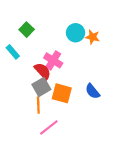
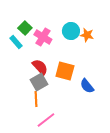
cyan rectangle: (13, 52) -> (16, 42), moved
pink cross: (53, 60) -> (43, 37), moved
orange square: (62, 93) -> (65, 71), moved

